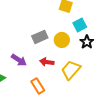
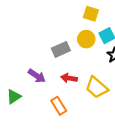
yellow circle: (62, 40) -> (86, 39), moved
yellow trapezoid: (71, 70) -> (97, 87), turned -90

